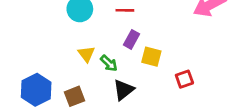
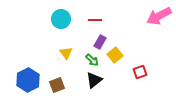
yellow square: (151, 57) -> (115, 55), turned 35
green arrow: (109, 63) -> (92, 60), moved

